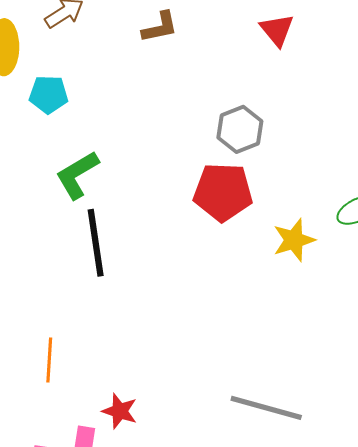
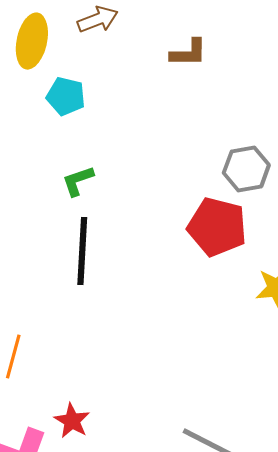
green L-shape: (77, 175) -> (78, 181), size x0.7

